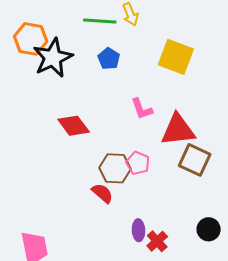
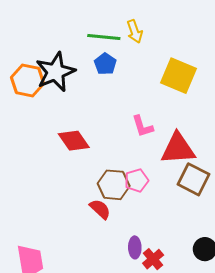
orange hexagon: (31, 39) -> (28, 80), moved
blue pentagon: (109, 59) -> (105, 64), moved
pink pentagon: (138, 163) -> (137, 180), turned 30

